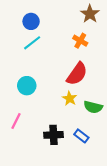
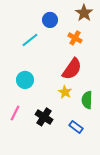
blue circle: (31, 21) -> (50, 20), moved
green semicircle: (93, 107) -> (87, 100), turned 78
black cross: (54, 135) -> (44, 117), moved, turned 36

